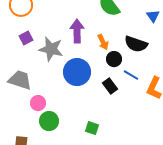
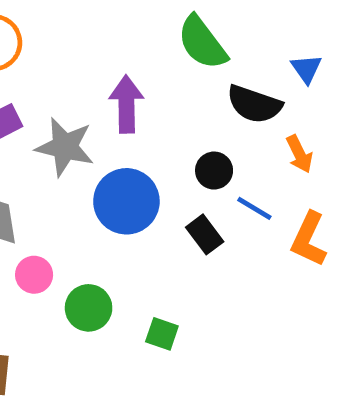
orange arrow: (103, 42) -> (299, 154), moved
black semicircle: (136, 44) -> (254, 104), moved
green circle: (49, 121) -> (89, 308), moved

